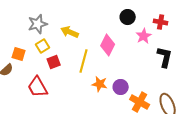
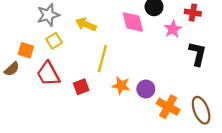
pink diamond: (108, 45) -> (133, 22), moved, turned -40
red square: (54, 62) -> (81, 87), moved
red trapezoid: (38, 87) -> (48, 74), moved

